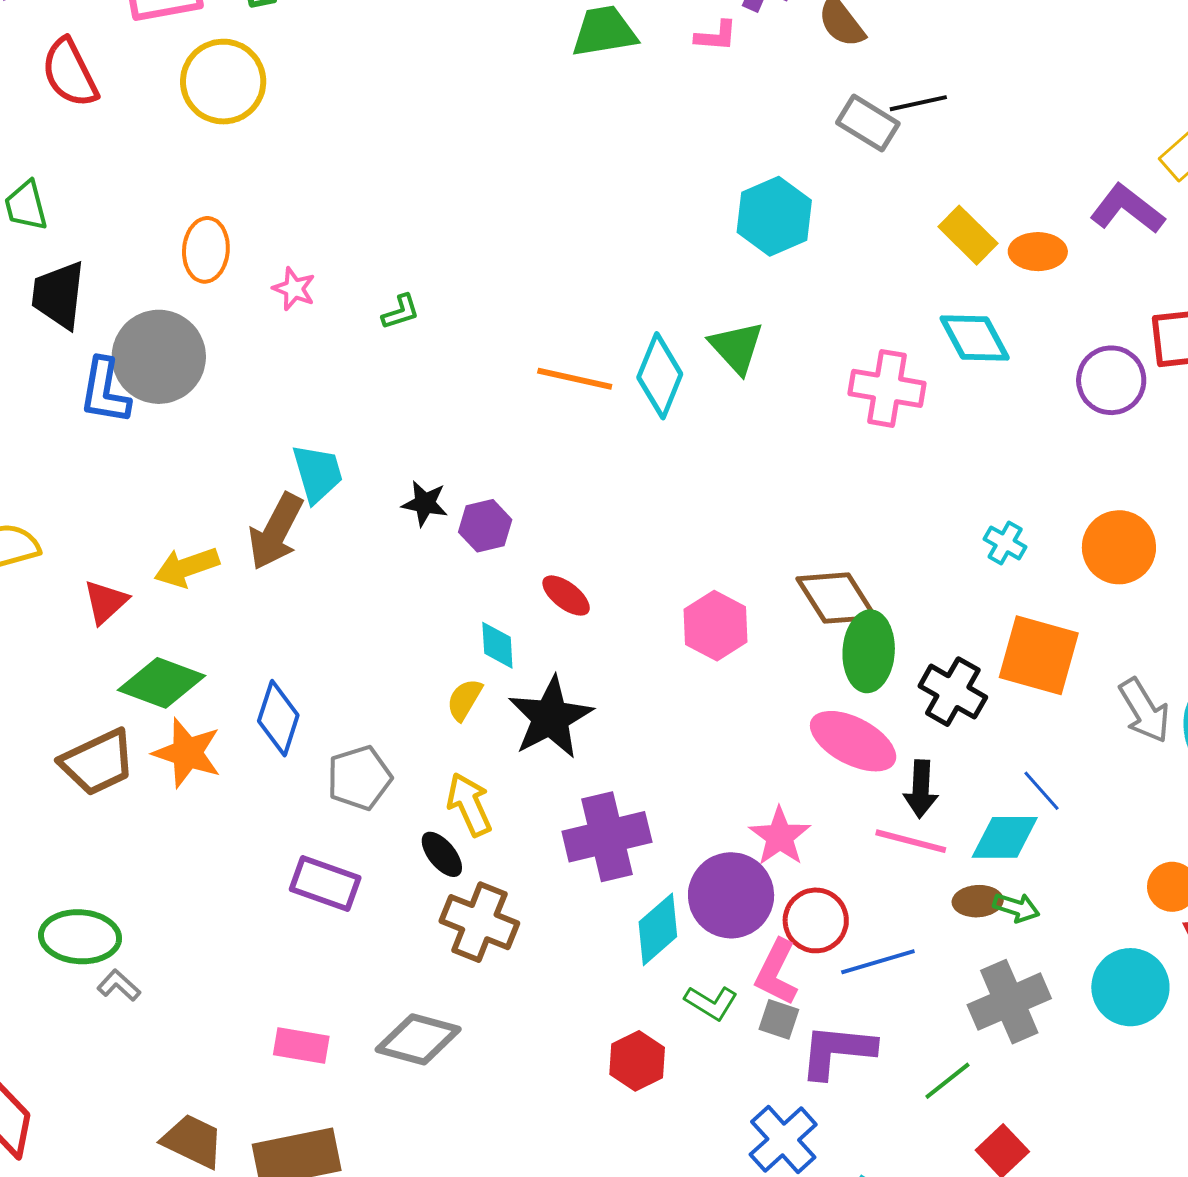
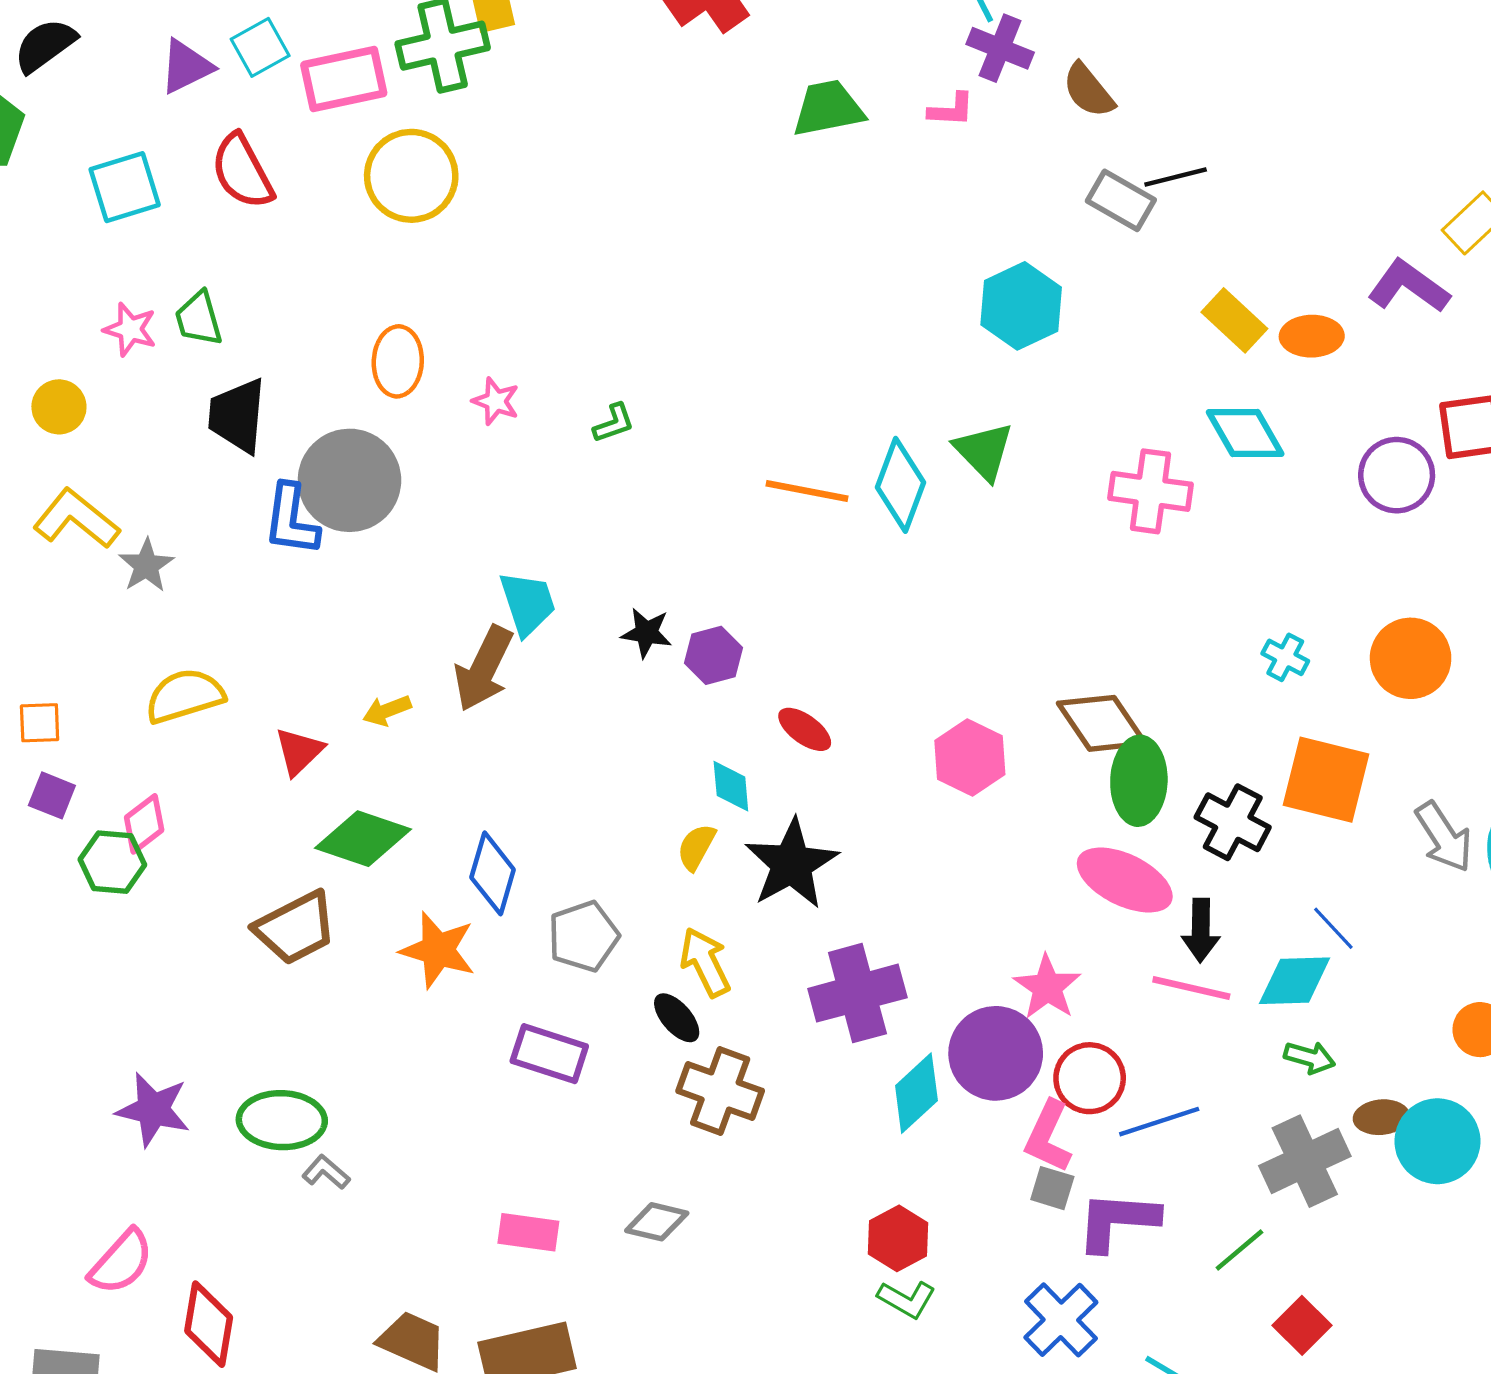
yellow arrow: (187, 567) -> (387, 711), size x0.7
orange star: (187, 753) -> (438, 950), moved
brown ellipse: (978, 901) -> (1381, 1117), moved
green L-shape: (711, 1003) -> (907, 1299), moved
gray diamond: (418, 1039) -> (657, 1222), size x0.7

